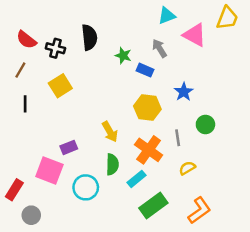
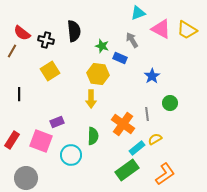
yellow trapezoid: (227, 18) -> (187, 30), moved, turned 100
brown line: (20, 70) -> (12, 51), moved
black line: (25, 104) -> (19, 94), moved
yellow hexagon: (147, 108) -> (98, 74), moved
yellow arrow: (110, 132) -> (91, 99), moved, turned 30
cyan rectangle: (136, 179) -> (137, 148), moved
red rectangle: (14, 190) -> (12, 140), moved
gray circle: (31, 215) -> (26, 178), size x1.5

